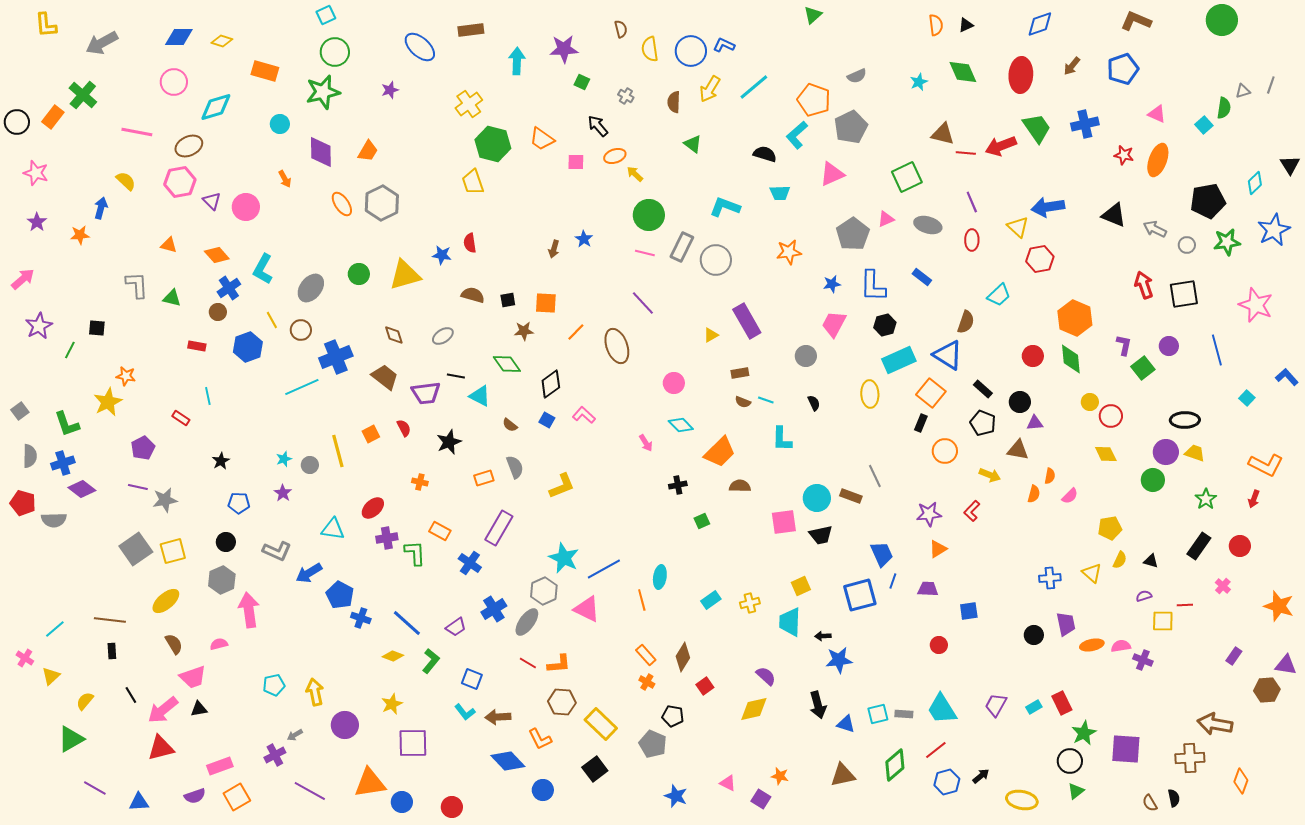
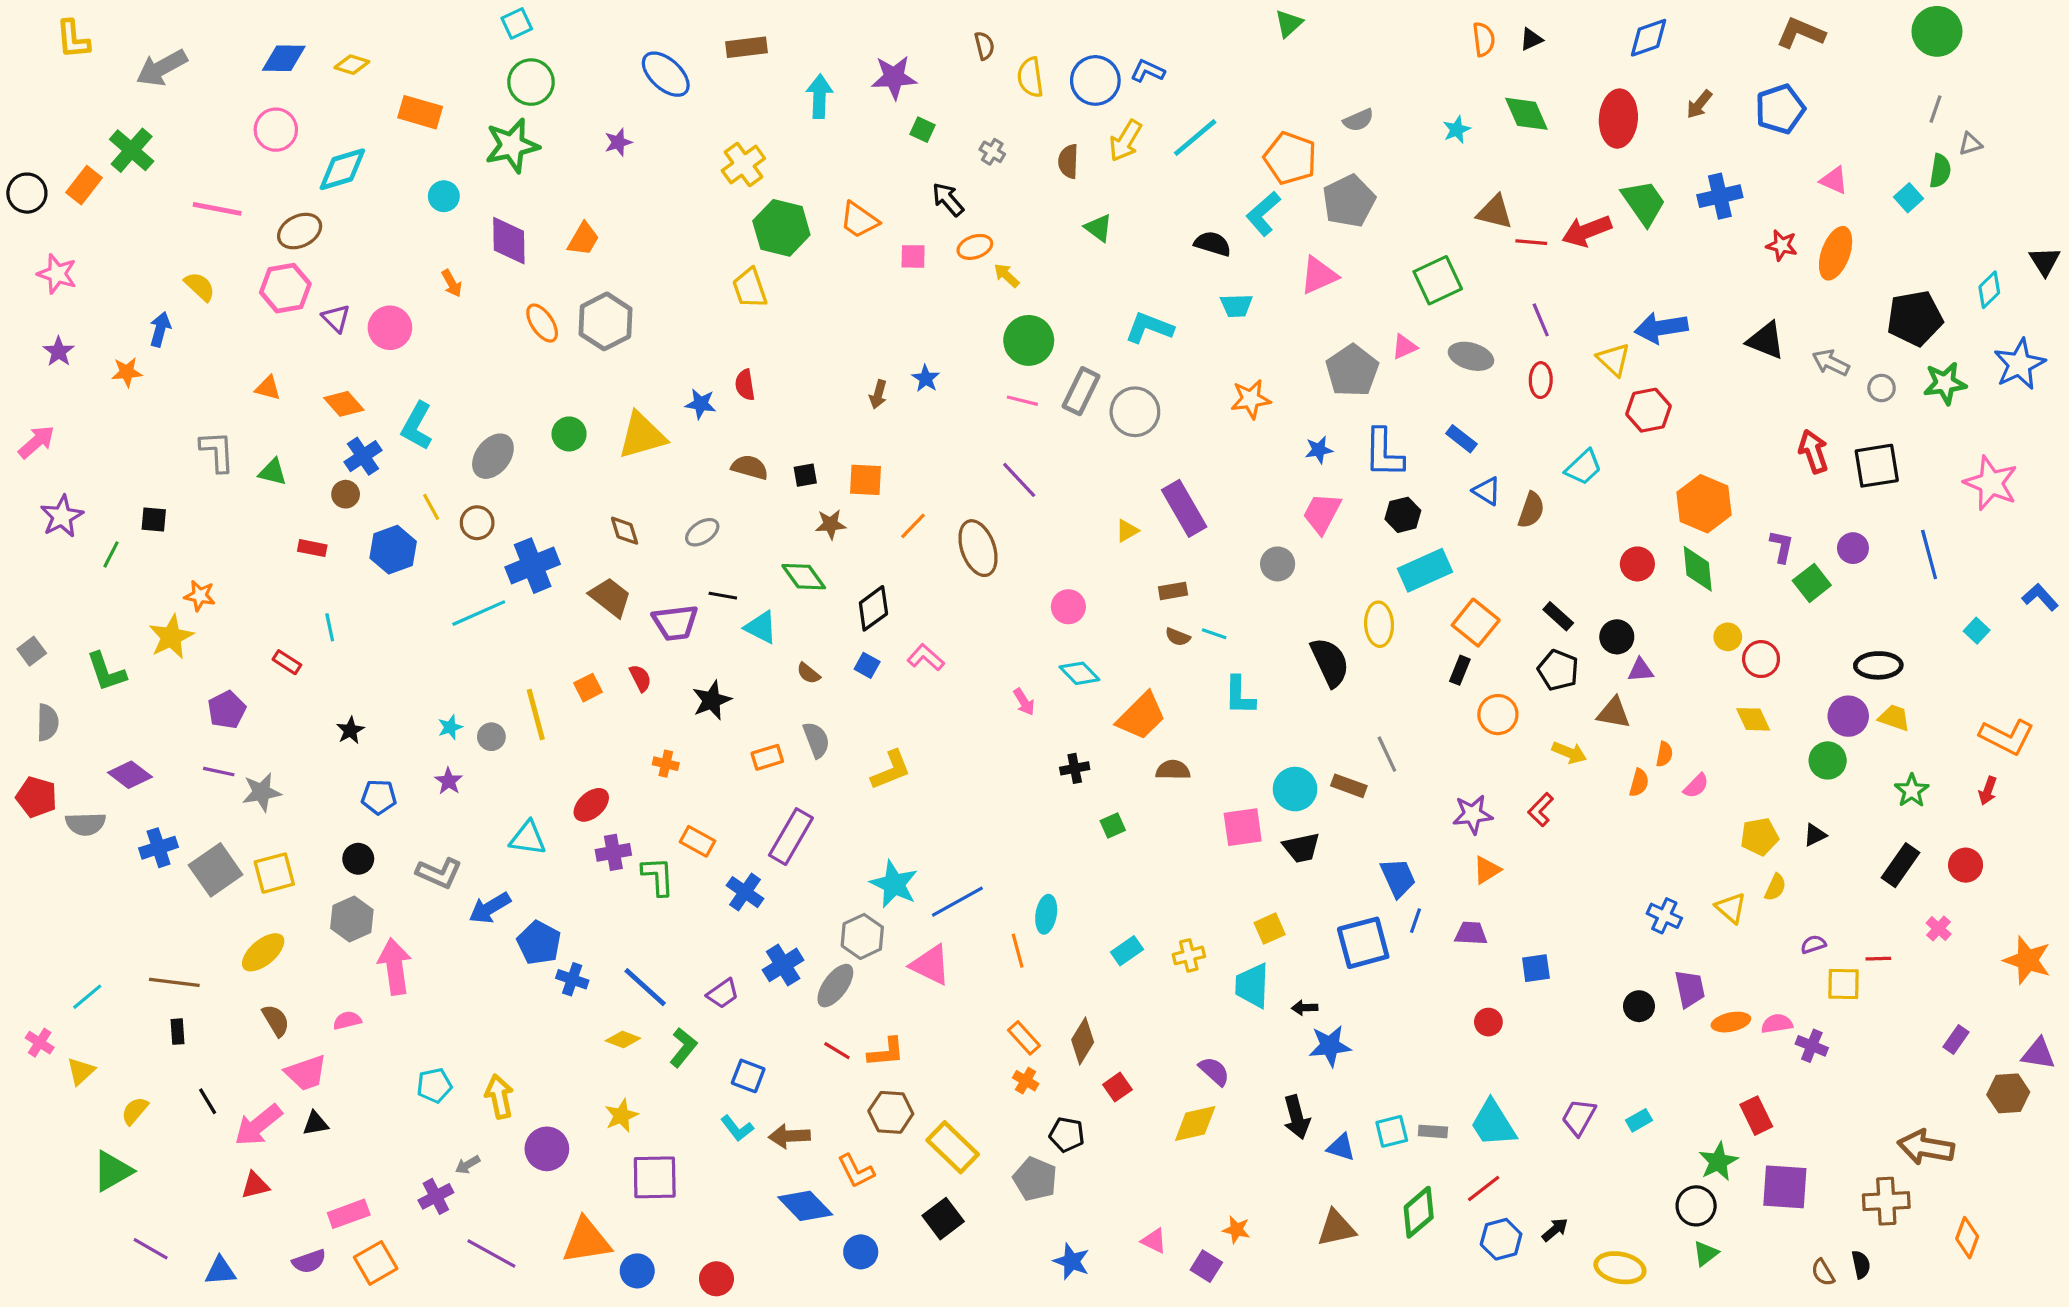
gray line: (1271, 85) -> (1935, 109), moved
blue triangle: (948, 355) -> (1487, 491), moved, size x0.6
black semicircle: (814, 403) -> (1330, 662), moved, size x2.0
blue cross: (63, 463) -> (159, 848), moved
black triangle: (1151, 561) -> (1815, 835), moved, turned -42
blue cross: (1050, 578) -> (1664, 916), turned 30
red rectangle: (1062, 703) -> (1756, 1116), moved
red triangle: (161, 748) -> (255, 1185), size x0.7

